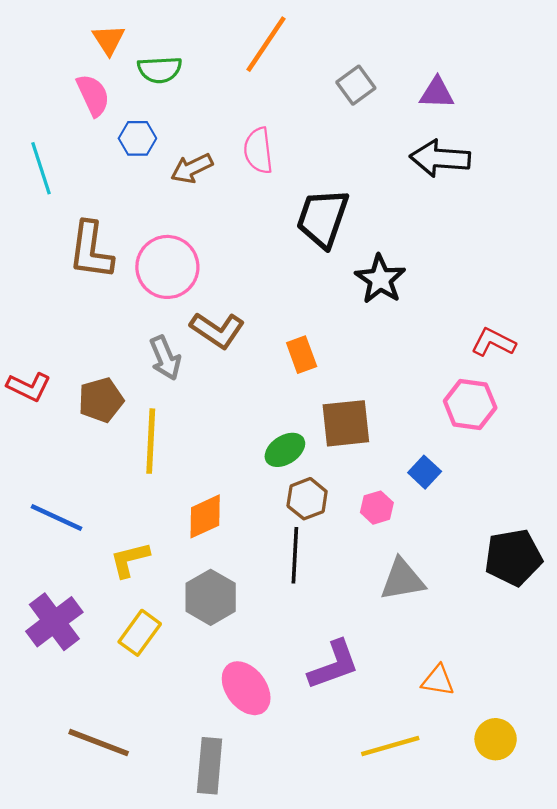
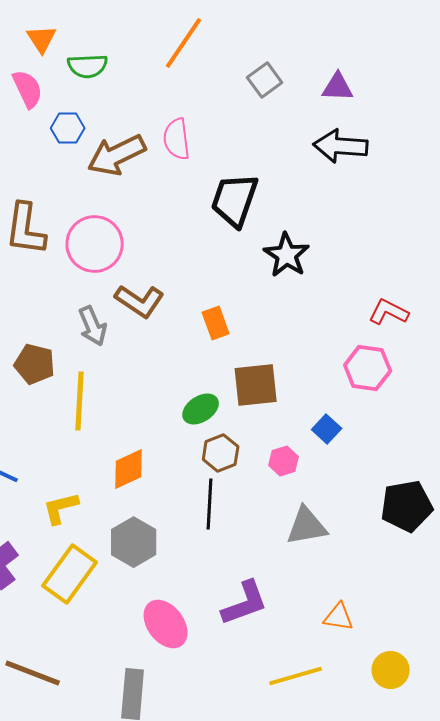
brown arrow: (192, 168) -> (117, 155), size x1.5
brown pentagon: (101, 400) -> (35, 364), turned 30
yellow rectangle: (140, 633) -> (70, 574), size x1.4

